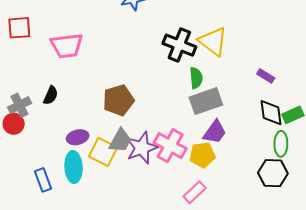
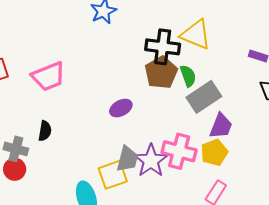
brown pentagon: (118, 100) -> (161, 72), moved
gray cross: (19, 105) -> (16, 149), turned -35
purple ellipse: (78, 137) -> (121, 108), moved
yellow square: (103, 152) -> (113, 175), turned -32

